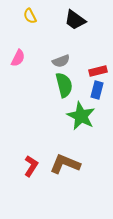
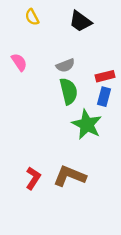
pink semicircle: (18, 58) -> (19, 62), turned -60

